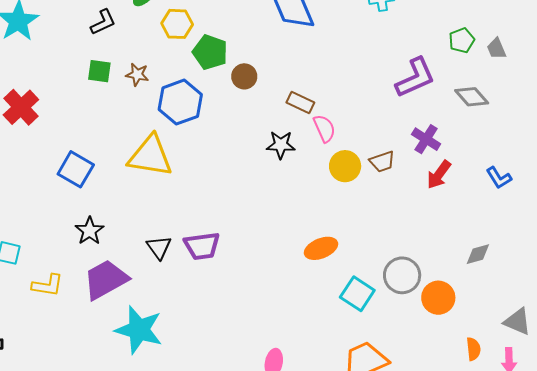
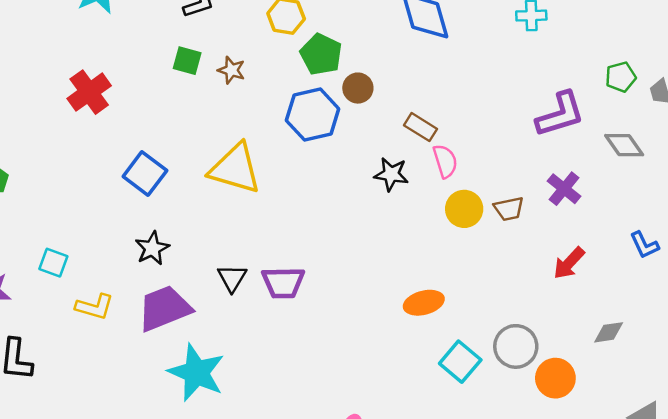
blue hexagon: (180, 102) -> (313, 115), moved
red arrow: (439, 175) -> (569, 263), moved

